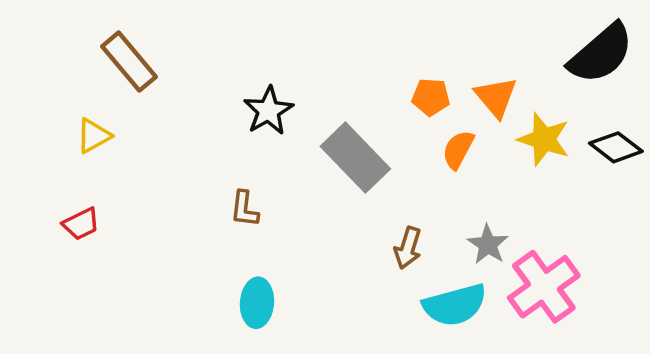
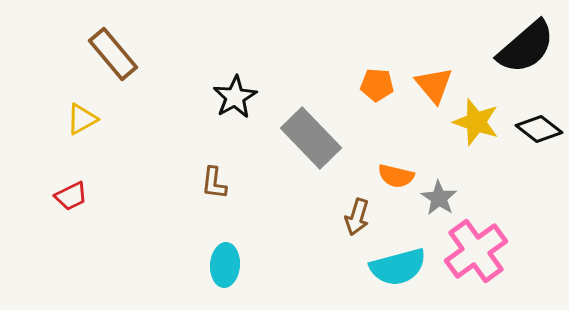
orange semicircle: (458, 150) -> (396, 176), moved, turned -105
gray star: (488, 244) -> (439, 198), moved

